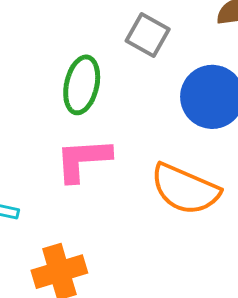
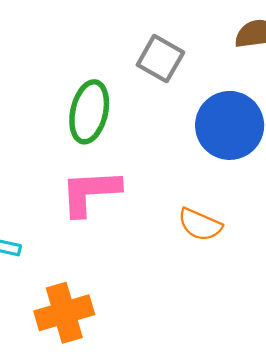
orange semicircle: (185, 189) -> (200, 225), size x0.6

